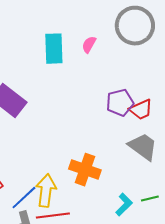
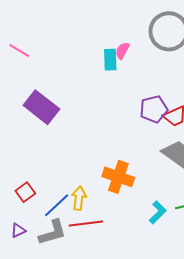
cyan rectangle: (54, 49) -> (110, 60), moved, size x0.7
yellow arrow: (46, 191) -> (79, 198), size x0.7

